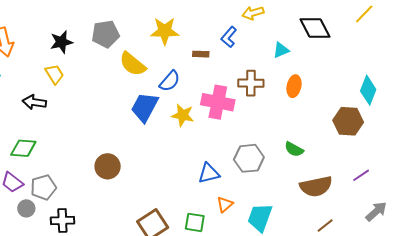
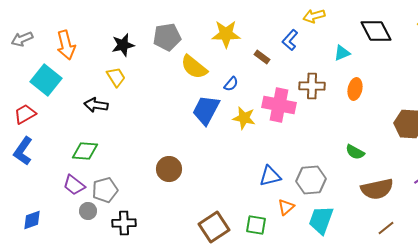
brown rectangle: (201, 54) -> (262, 57), turned 35
blue semicircle: (170, 81) -> (231, 84), size x0.7
gray hexagon: (249, 158) -> (311, 180), moved

